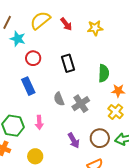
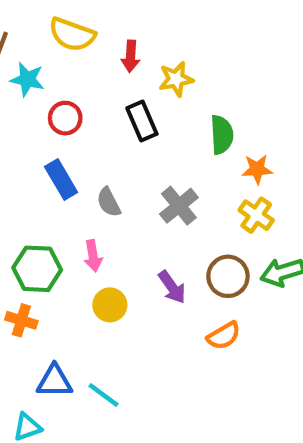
yellow semicircle: (40, 20) -> (72, 34), turned -115
red arrow: (66, 24) -> (131, 56), moved, turned 48
yellow star: (95, 28) -> (176, 79), moved
gray semicircle: (59, 99) -> (109, 202), moved
yellow circle: (35, 156) -> (110, 305), moved

